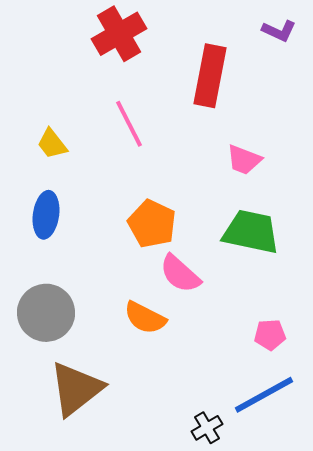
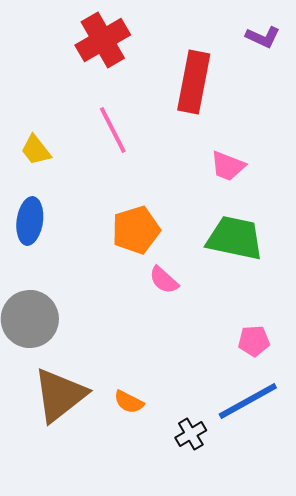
orange pentagon: (152, 224) -> (136, 230), turned 30
pink semicircle: (180, 274) -> (164, 280), size x0.7
orange semicircle: (145, 318) -> (129, 402), moved, size x0.7

